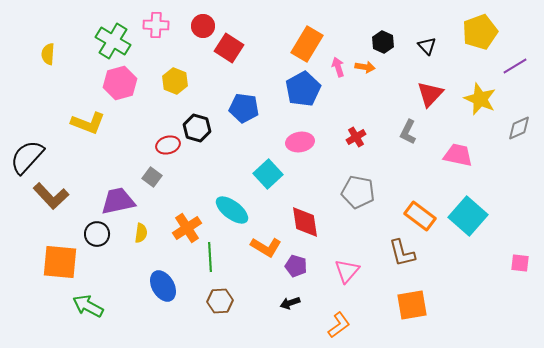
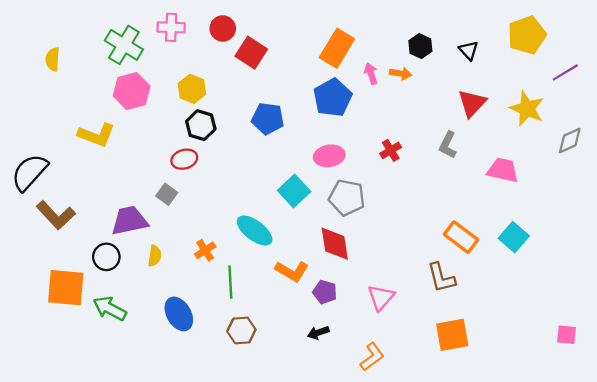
black hexagon: (197, 128) -> (201, 125), moved
gray pentagon: (358, 192) -> (347, 198), moved
cyan square: (468, 216) -> (514, 237), size x0.7
orange cross: (187, 228) -> (205, 250), size x0.7
pink square: (520, 263) -> (566, 335), moved
green arrow: (88, 306) -> (110, 308), moved

